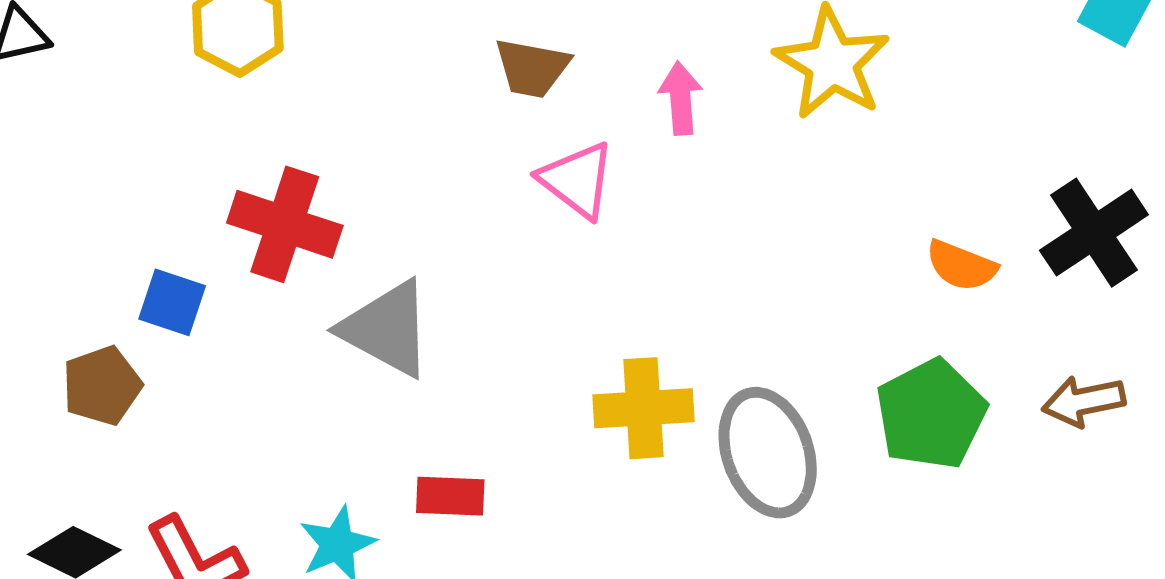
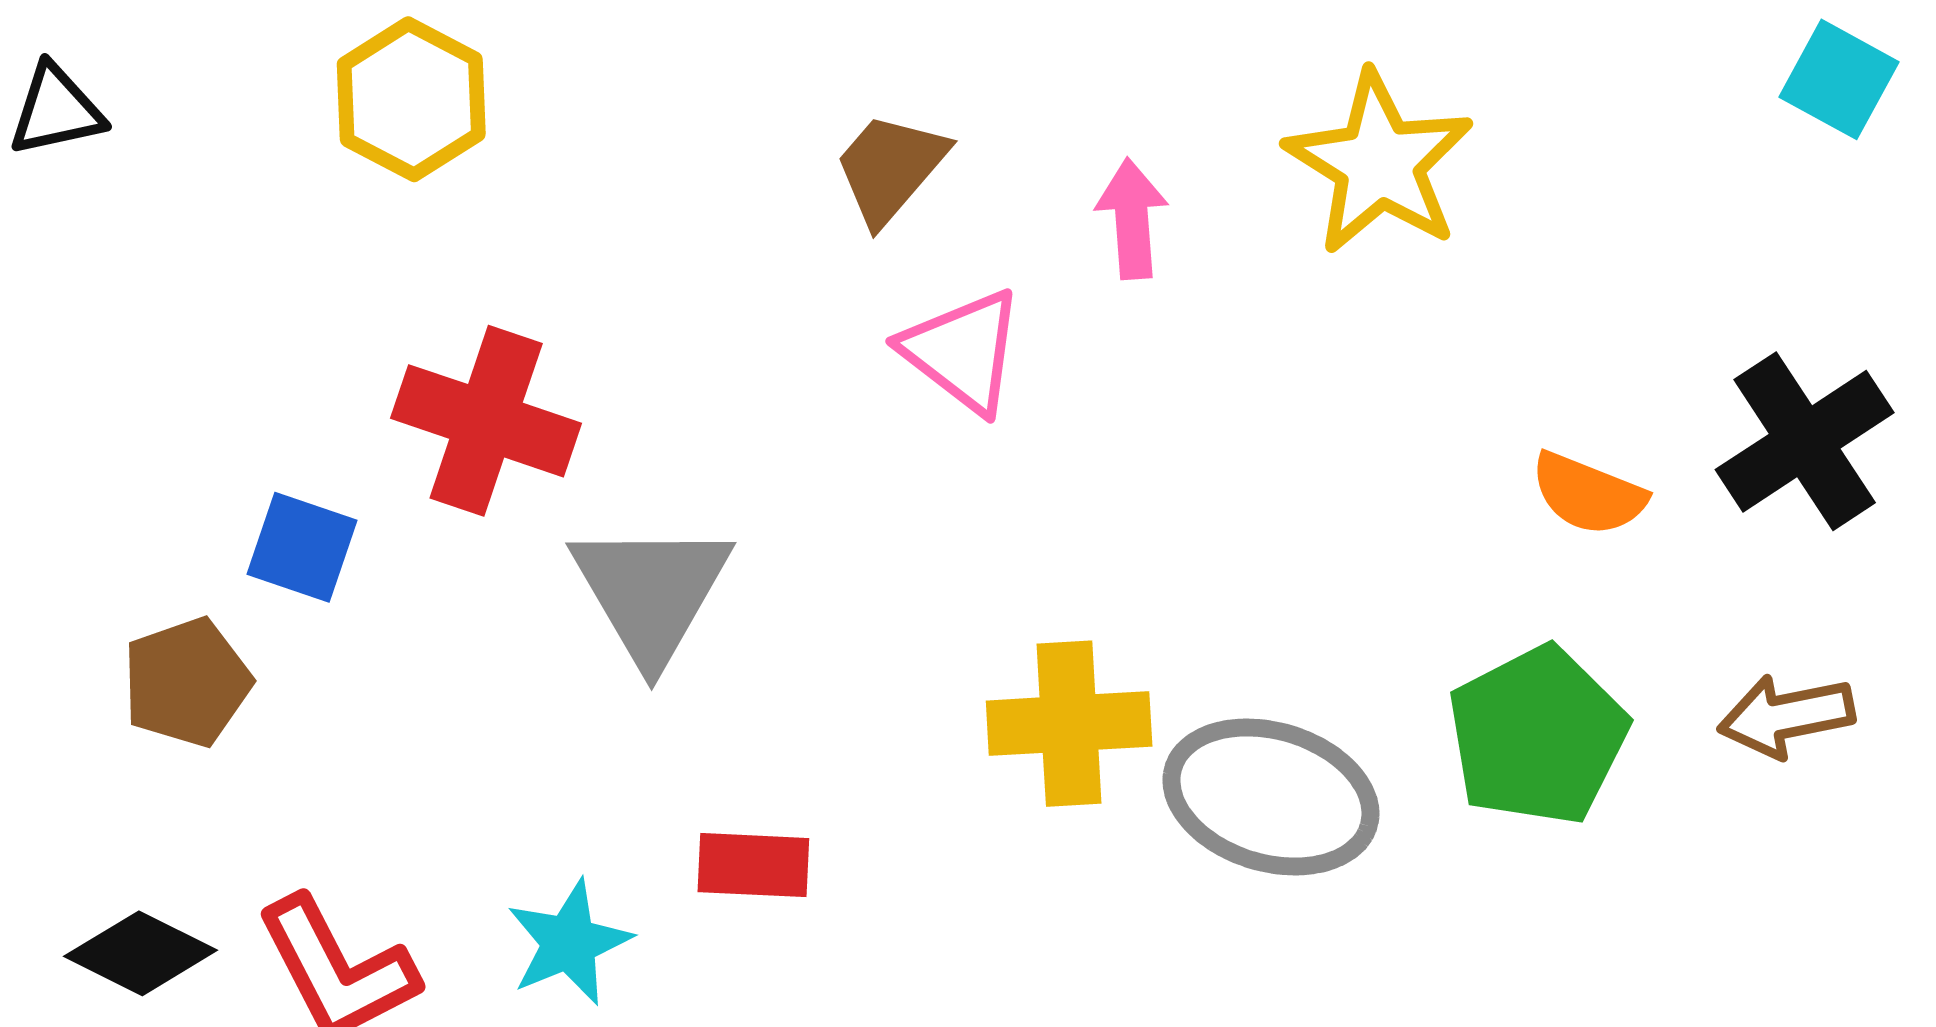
brown trapezoid: (532, 68) -> (890, 168), turned 120
gray triangle: (387, 329) -> (651, 592), turned 31
gray ellipse: (768, 453) -> (1271, 797), turned -54

